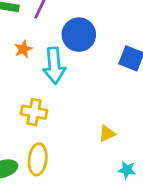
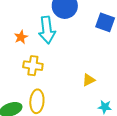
orange star: (23, 49) -> (21, 37), moved

